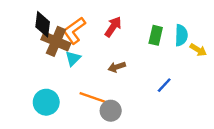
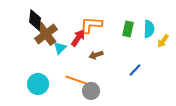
red arrow: (113, 27) -> (78, 38), moved
orange L-shape: (74, 30) -> (91, 25), moved, turned 40
brown cross: (56, 41) -> (46, 34), turned 30
yellow arrow: (198, 50) -> (163, 41), turned 96

